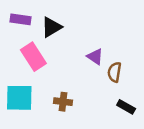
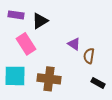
brown cross: (63, 102) -> (49, 79), size x1.6

